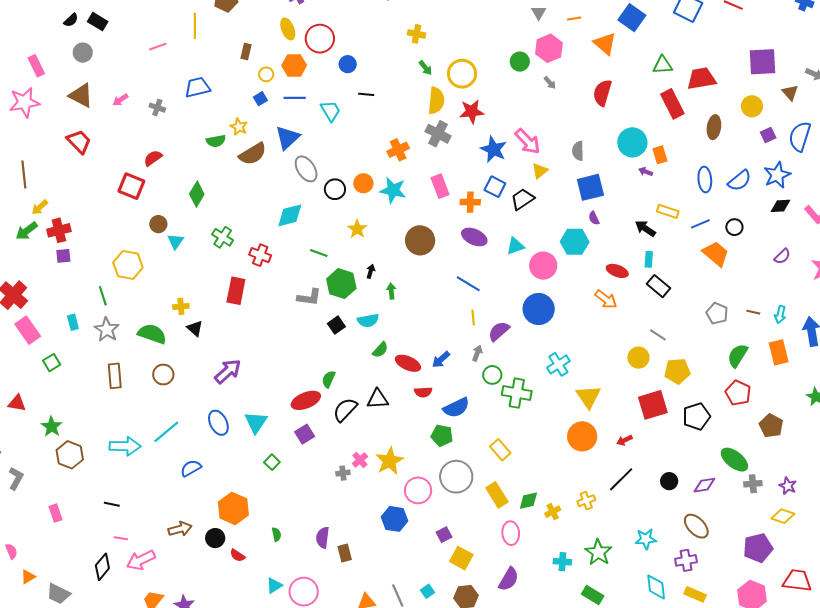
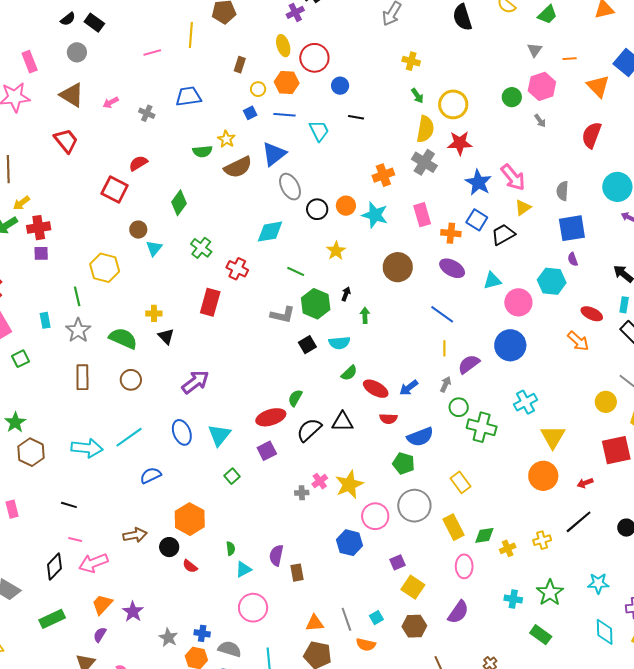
cyan triangle: (274, 586) -> (244, 569), moved

